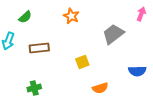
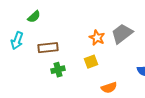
orange star: (71, 16) -> (97, 38), moved
green cross: (34, 88) -> (58, 70), moved

